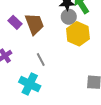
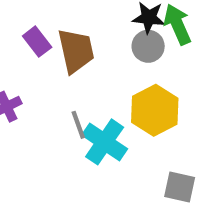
yellow hexagon: (78, 34) -> (155, 110), moved
cyan cross: (30, 84) -> (105, 142), moved

